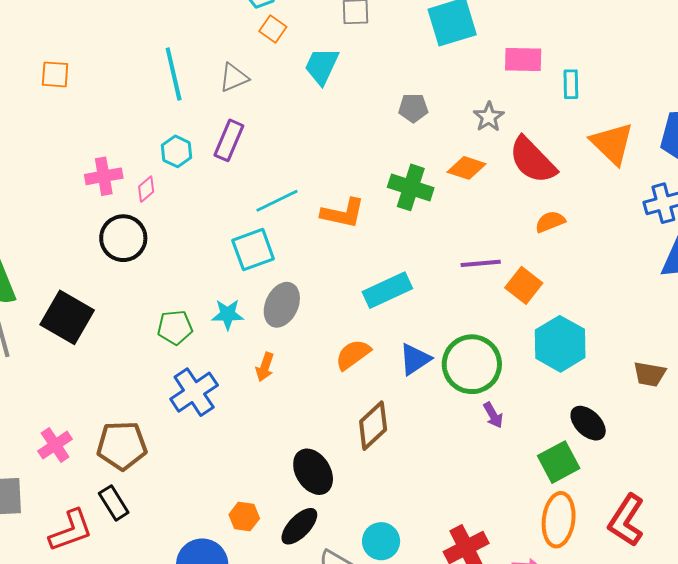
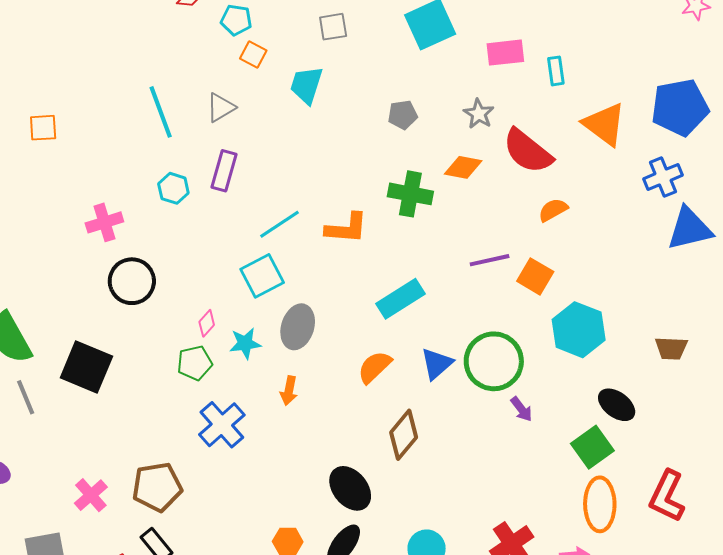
pink diamond: (146, 189) -> (207, 323), moved

